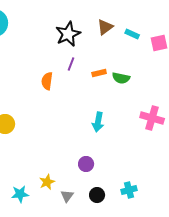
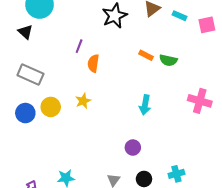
purple line: (71, 64) -> (79, 46), moved
orange rectangle: (99, 73) -> (146, 55), turned 40
yellow star: (47, 182) -> (83, 101), moved

